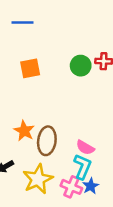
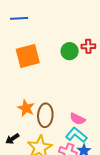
orange square: (30, 68) -> (28, 56), size x1.4
cyan L-shape: (83, 167) -> (76, 135), turned -70

